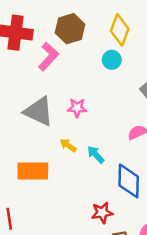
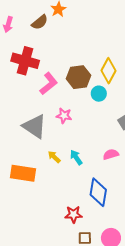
brown hexagon: (70, 29) -> (79, 77), moved
pink star: (77, 108) -> (64, 116), moved
cyan arrow: (96, 154) -> (76, 157), moved

